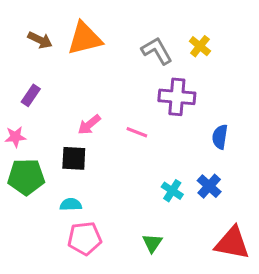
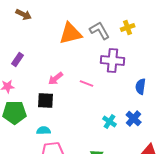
orange triangle: (85, 38) -> (71, 34), moved
brown arrow: (40, 40) -> (24, 14), moved
yellow cross: (200, 46) -> (128, 28), turned 32

